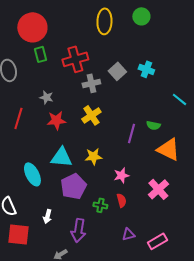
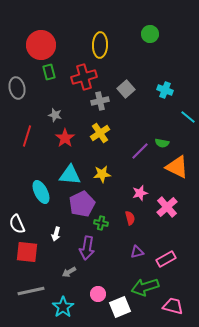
yellow ellipse: (104, 21) -> (100, 45), moved
cyan cross: (146, 69) -> (165, 90), moved
red star: (56, 120) -> (65, 138), turned -30
purple line: (131, 133) -> (140, 151), turned 30
pink star: (121, 175) -> (140, 193), moved
green cross: (100, 205) -> (101, 223), moved

